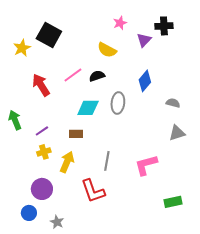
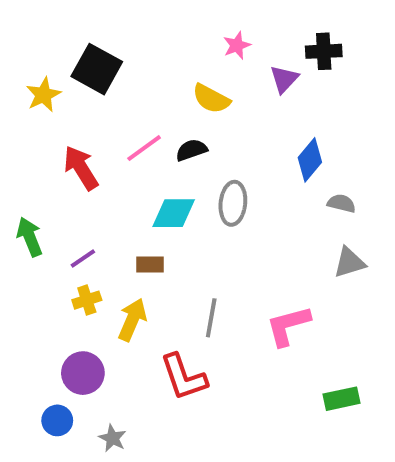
blue diamond: (145, 81) -> (310, 160), moved

